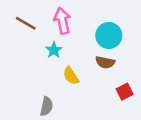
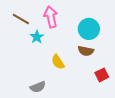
cyan star: (54, 50) -> (37, 37), moved
gray semicircle: (46, 106) -> (38, 87), turned 56

